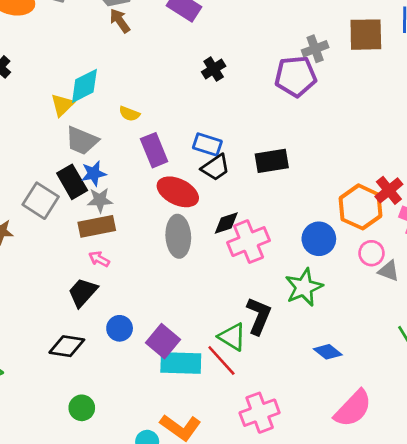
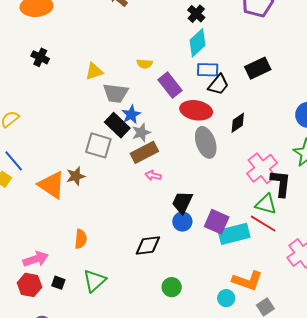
cyan diamond: (84, 86) -> (198, 43), moved
yellow triangle: (62, 105) -> (94, 71), turned 42
pink cross: (249, 242) -> (262, 168), moved
black trapezoid: (83, 292) -> (182, 202), moved

